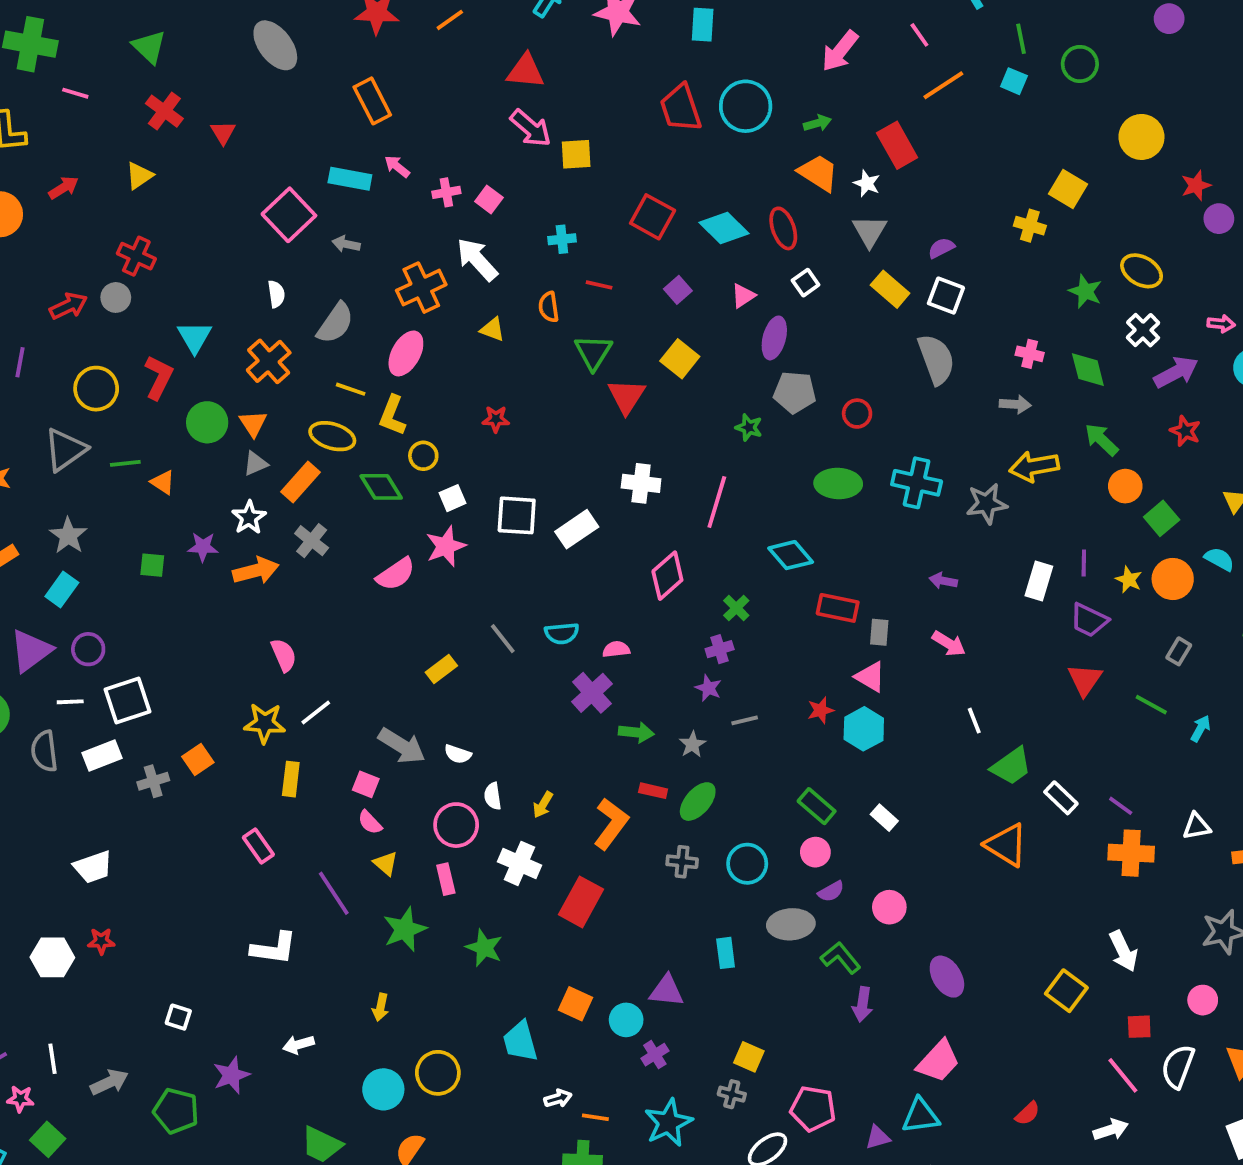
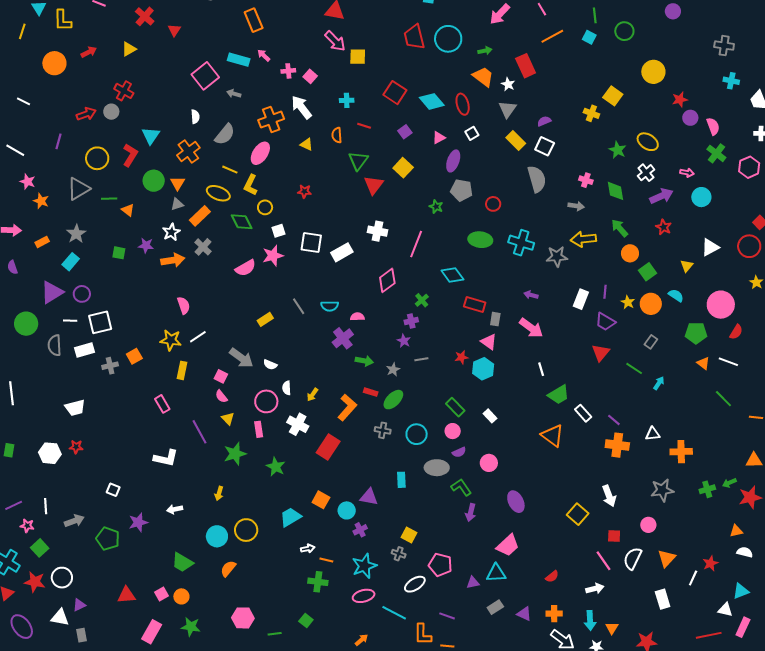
pink arrow: (949, 644) -> (531, 328), size x1.4
cyan trapezoid: (520, 1041) -> (290, 517), turned 70

